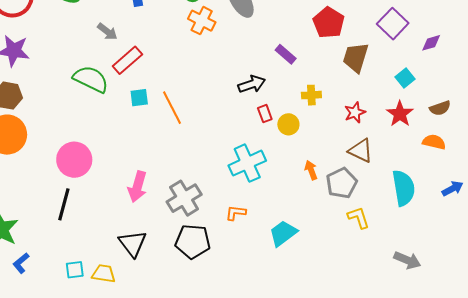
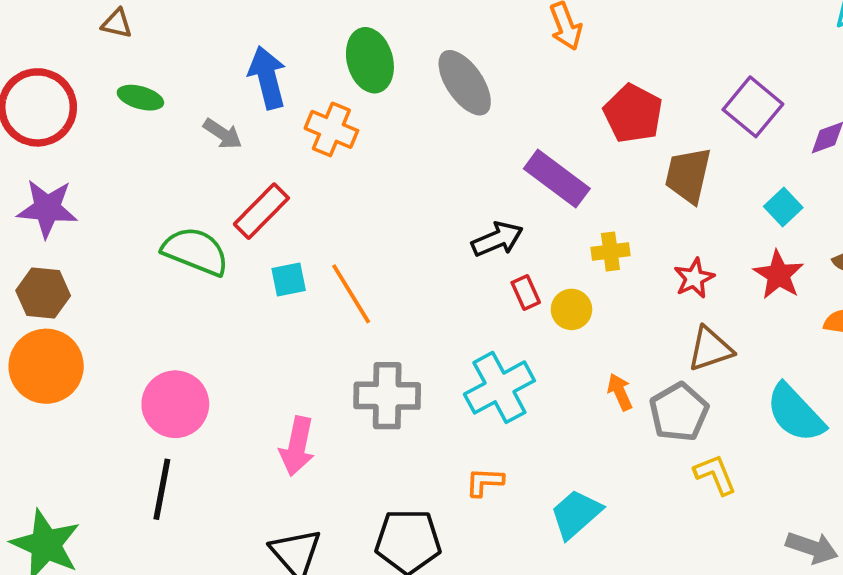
orange cross: (202, 21) -> (331, 129), moved
gray arrow: (107, 32) -> (223, 134), moved
purple rectangle: (286, 54) -> (557, 179), size x1.6
brown triangle: (361, 151) -> (710, 349), turned -40
cyan semicircle: (404, 188) -> (795, 413), turned 150
gray cross: (184, 198) -> (387, 396), moved, turned 36

